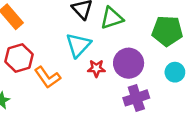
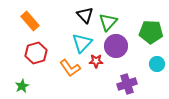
green triangle: (112, 18) -> (108, 22), turned -30
purple circle: (129, 63) -> (116, 46), moved
orange L-shape: (47, 77) -> (70, 68), moved

